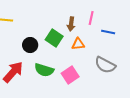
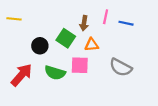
blue line: (108, 32) -> (126, 23), moved
pink square: (70, 75) -> (80, 65), moved, turned 36

